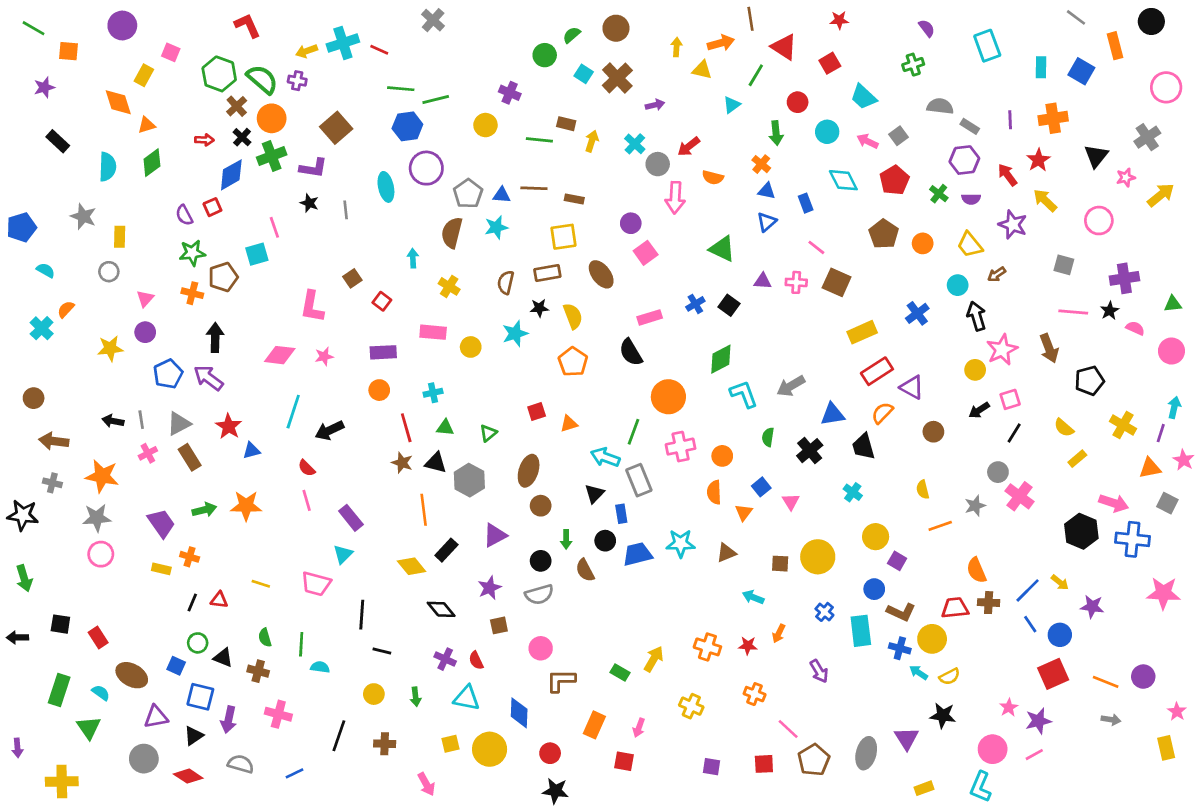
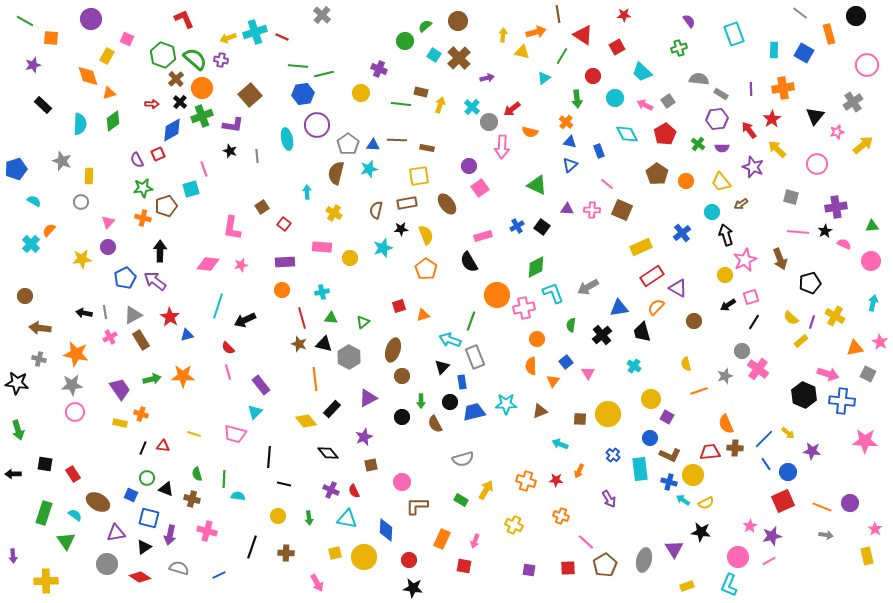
purple line: (1161, 433) -> (812, 322), moved
pink cross: (681, 447) -> (524, 308), moved
gray semicircle: (539, 594) -> (463, 459), moved

